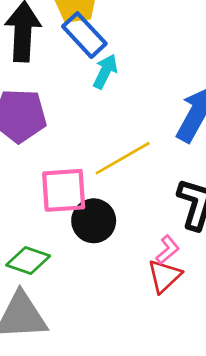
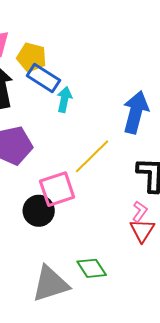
black circle: (94, 221) -> (39, 211), moved
green diamond: (28, 261) -> (92, 268), moved, turned 52

